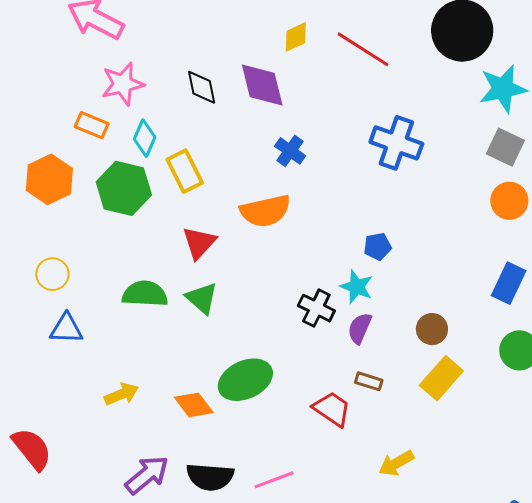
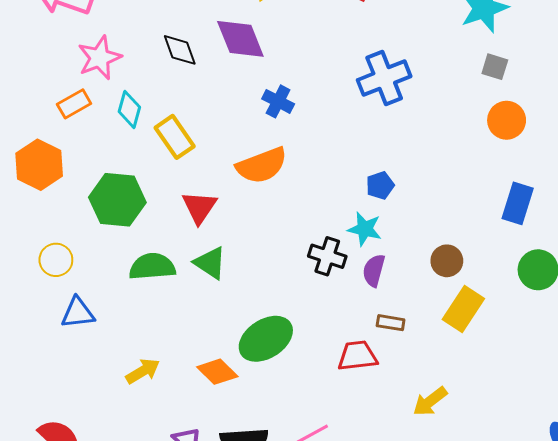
orange rectangle: (92, 125) -> (74, 104), turned -44
blue cross: (396, 143) -> (384, 78), turned -33
gray square: (505, 147) -> (495, 67), size x0.7
green hexagon: (124, 188) -> (117, 200), moved
red trapezoid: (332, 409) -> (357, 356), turned -33

